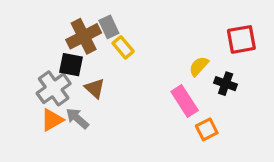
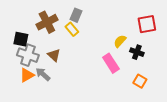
gray rectangle: (109, 27) -> (76, 15), moved, turned 48
black square: (71, 65) -> (21, 39), moved
gray cross: (54, 88) -> (28, 55), turned -35
orange square: (207, 129) -> (140, 81), moved, turned -32

